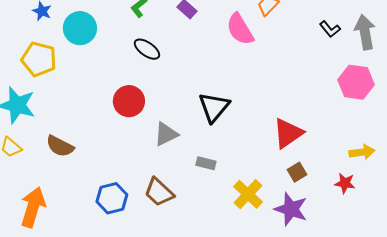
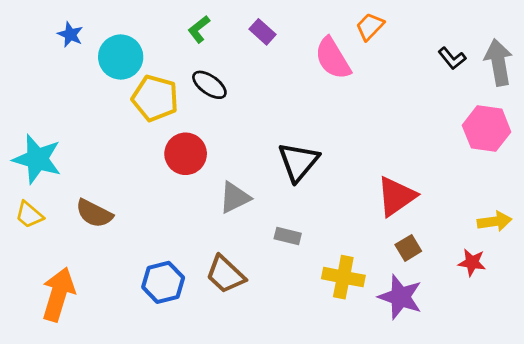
yellow pentagon: (39, 59) -> (155, 98), moved
yellow cross: (248, 194) -> (343, 277), turned -32

